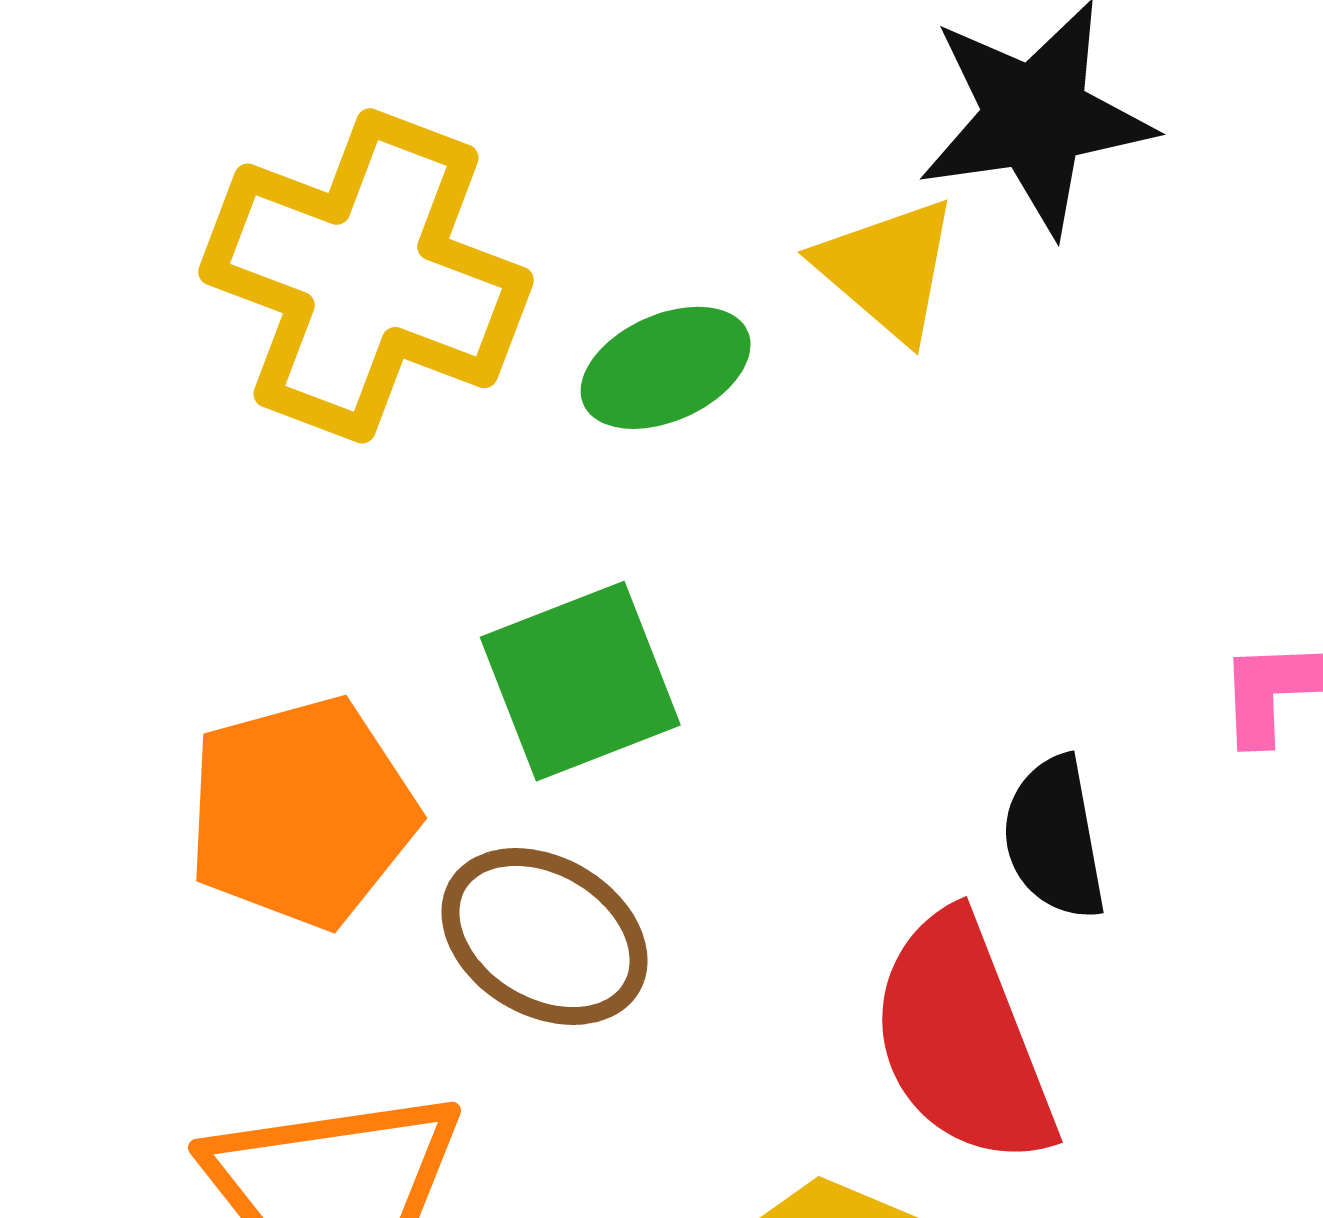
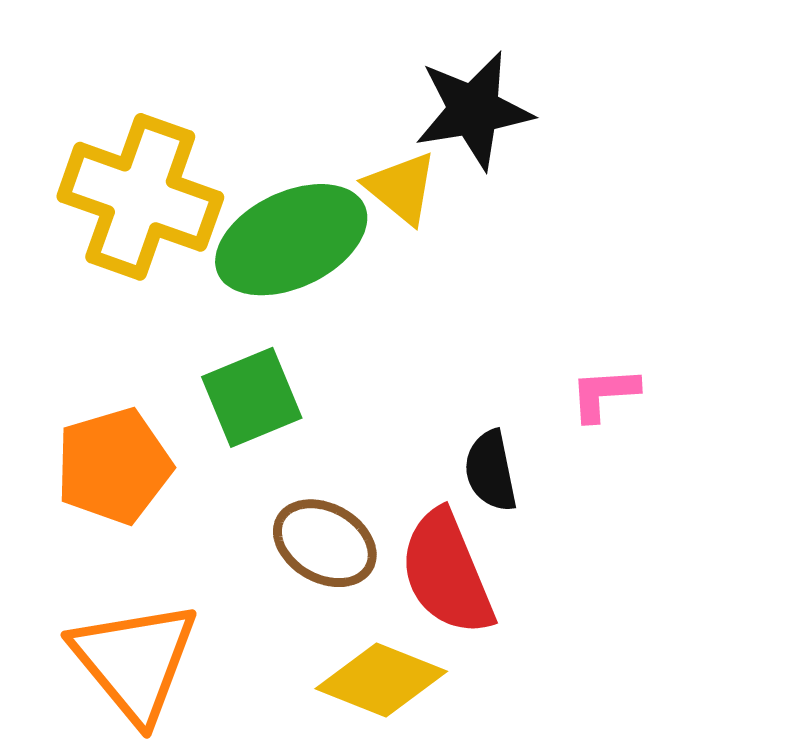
green ellipse: (666, 368) -> (291, 240), size x1.8
brown ellipse: (544, 936) -> (325, 543), moved

